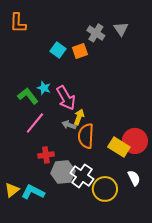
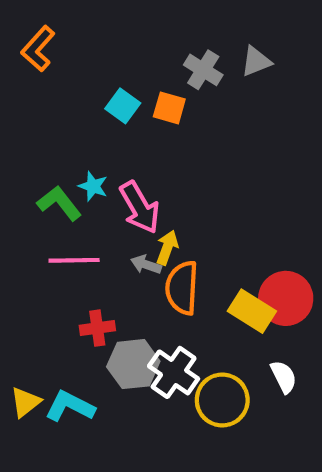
orange L-shape: (18, 23) -> (38, 49), turned 40
gray triangle: (121, 29) -> (256, 61), turned 42
orange square: (80, 51) -> (169, 108), turned 35
pink line: (35, 123) -> (74, 260), turned 50

